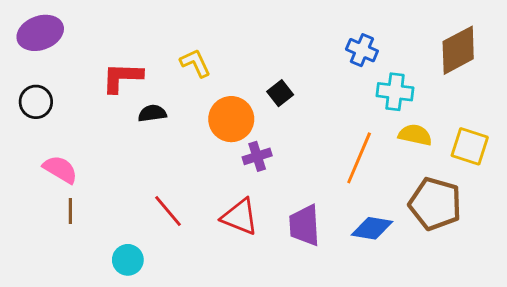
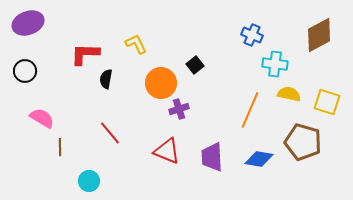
black semicircle: (152, 113) -> (106, 79), turned -72
brown line: (70, 211) -> (60, 147), moved
red line: (168, 211) -> (110, 133), moved

